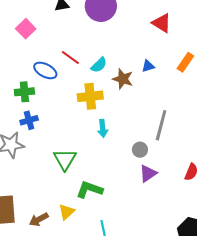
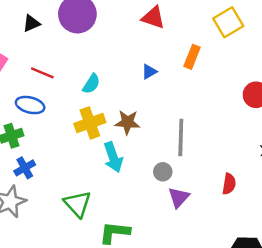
red line: (70, 58) -> (42, 73), moved
brown star: (123, 79) -> (127, 122), moved
cyan arrow: (103, 128) -> (113, 157), size x1.4

